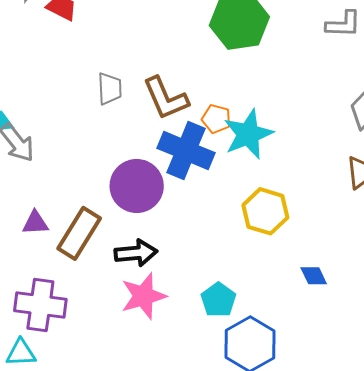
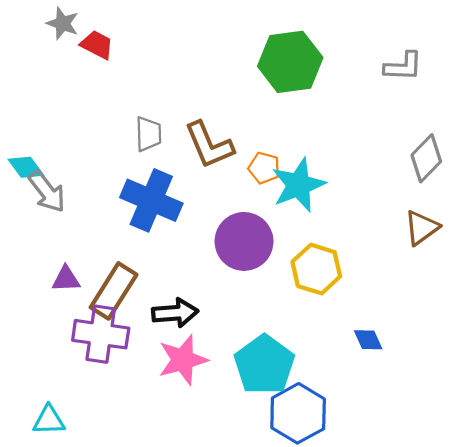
blue cross: (186, 151) -> (151, 200), moved
purple circle: (137, 186) -> (244, 241), moved
cyan pentagon: (218, 300) -> (264, 365), size x1.6
purple cross: (40, 305) -> (101, 334), moved

